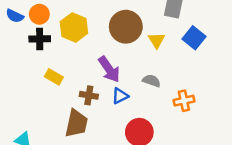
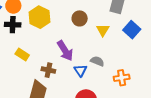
brown circle: (126, 27) -> (80, 18), size x0.6
blue triangle: (120, 96) -> (80, 70), moved, turned -40

